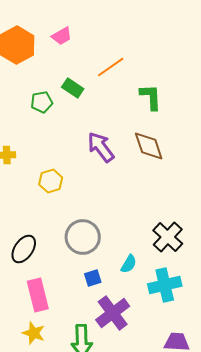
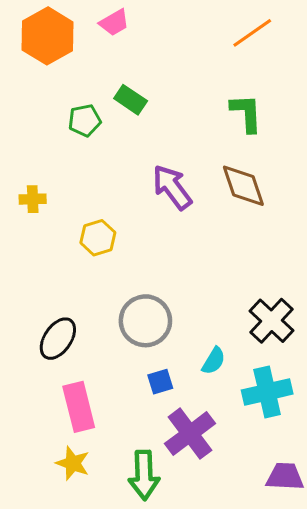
orange line: (111, 67) -> (252, 33), moved

